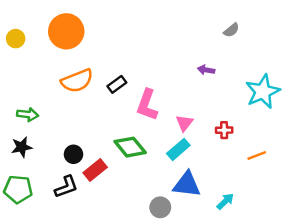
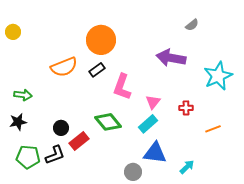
orange circle: (66, 31) -> (101, 40), moved
purple arrow: (206, 70) -> (171, 58), size x2.0
green pentagon: (18, 189) -> (28, 157), moved

